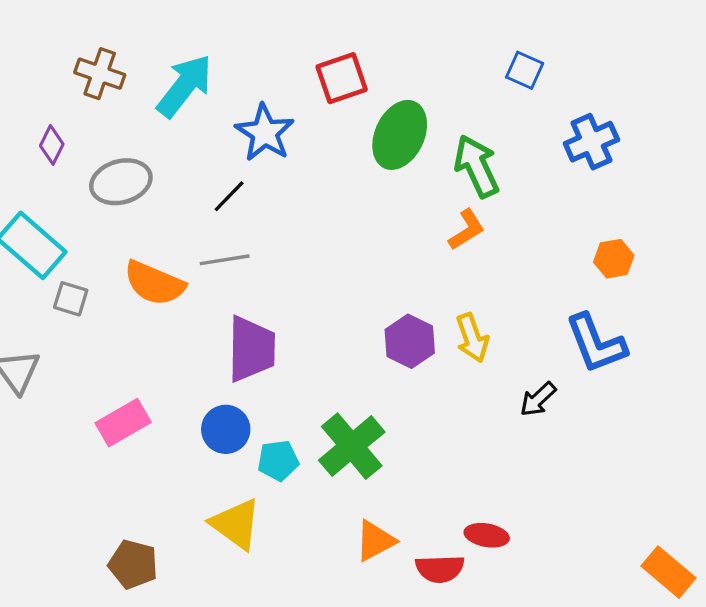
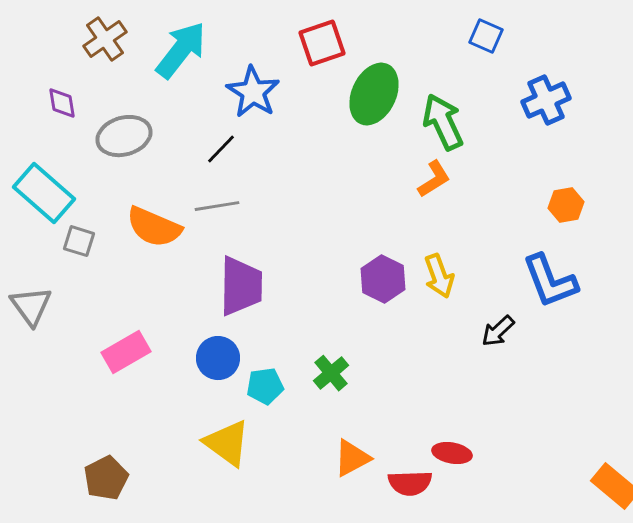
brown cross: (100, 74) -> (105, 39), turned 36
purple diamond: (52, 145) -> (62, 103), turned -36
green cross: (352, 446) -> (331, 373), size x0.6
brown pentagon: (133, 564) -> (106, 478), moved, turned 30

